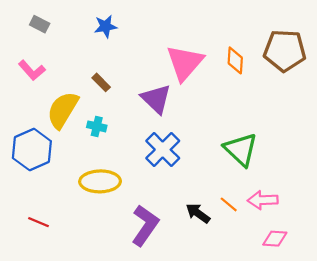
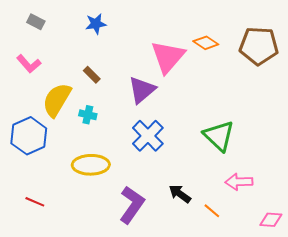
orange diamond: (235, 60) -> (206, 43), moved, turned -60
purple triangle: (156, 99) -> (142, 90), turned 36
orange line: (229, 204) -> (212, 211), moved
pink diamond: (275, 239) -> (271, 220), moved

